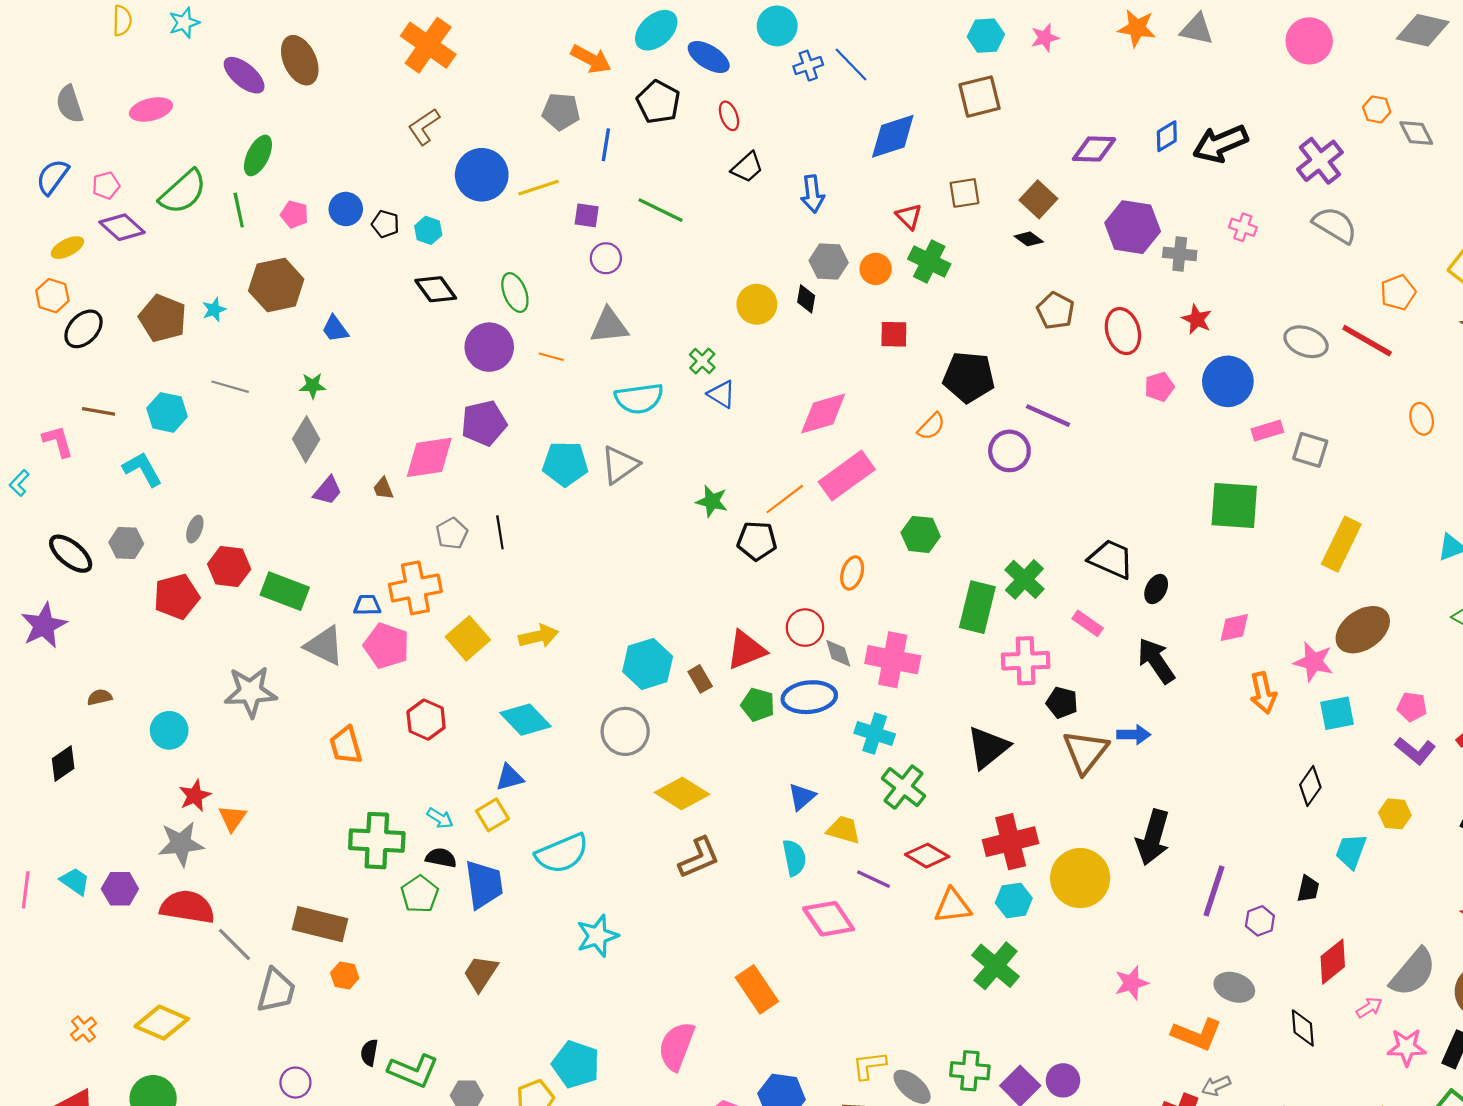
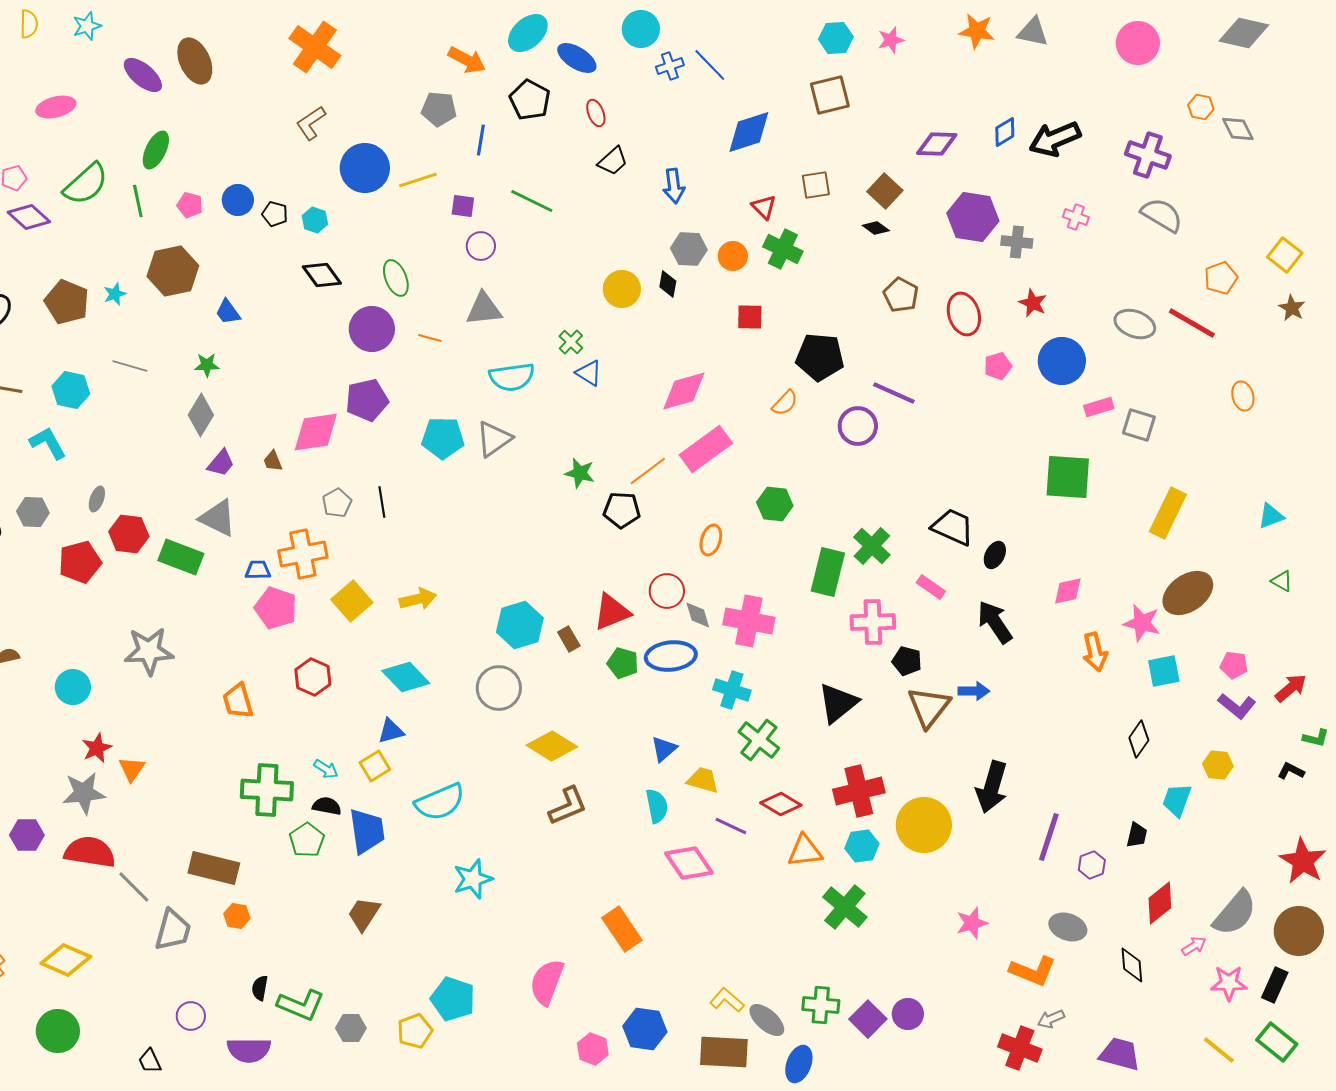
purple cross: (1320, 161) -> (1148, 155), turned -33
gray triangle: (324, 646) -> (218, 518), moved
yellow L-shape: (869, 1065) -> (727, 1000), turned 48

